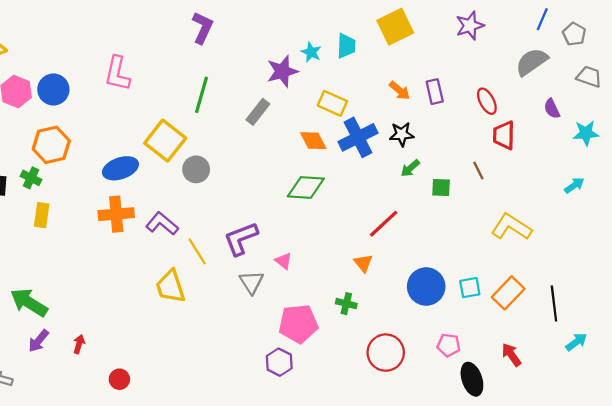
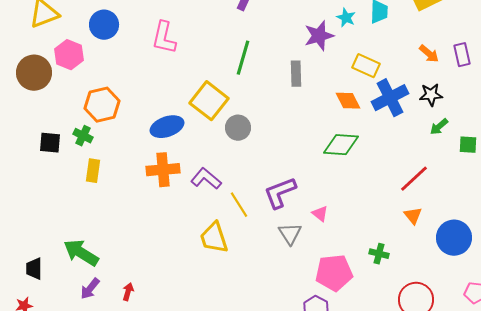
blue circle: (53, 89) -> (104, 25), moved
gray rectangle: (258, 112) -> (296, 74), turned -40
orange triangle: (363, 263) -> (413, 216), moved

